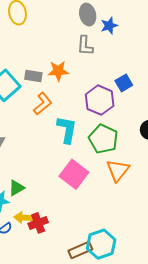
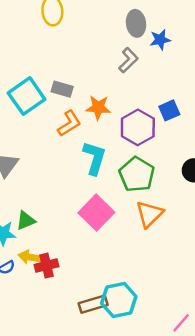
gray L-shape: (85, 46) -> (128, 60), turned -145
orange star: (58, 71) -> (98, 108), moved

